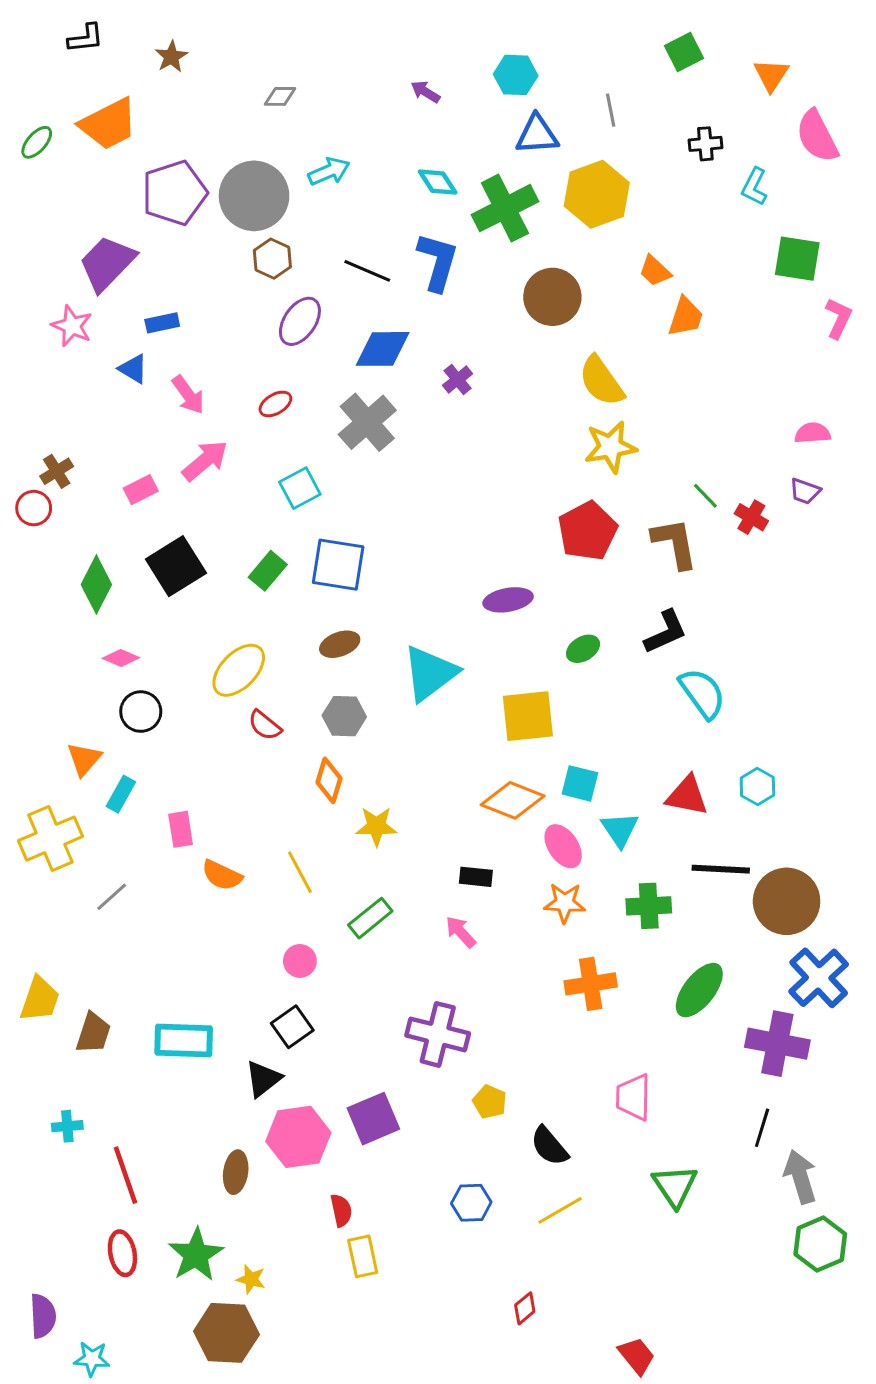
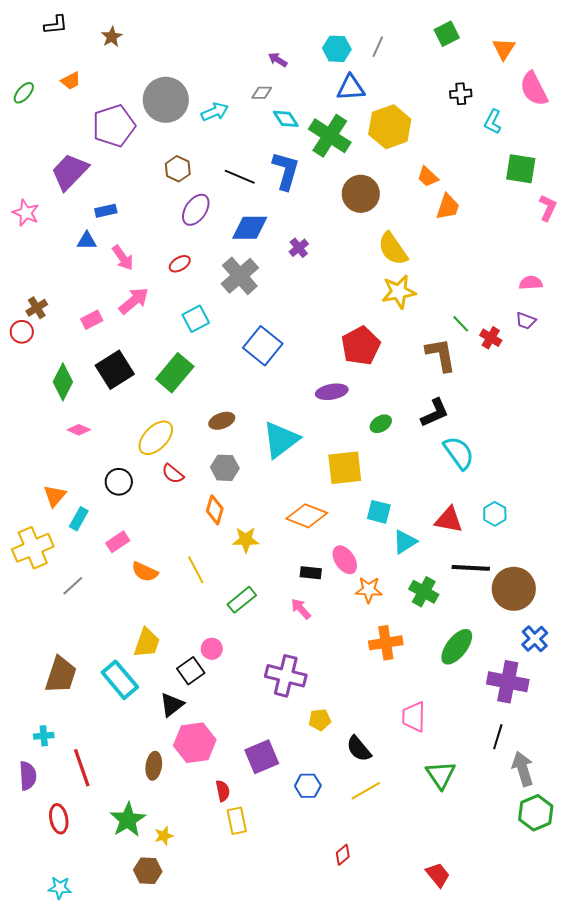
gray diamond: (280, 96) -> (262, 93), moved
gray line: (611, 110) -> (378, 47), moved, turned 35
orange trapezoid: (109, 124) -> (71, 81), size x0.5
gray circle: (254, 196) -> (166, 100), moved
green cross: (505, 208) -> (330, 136), turned -30
pink star: (72, 326) -> (26, 213), moved
blue triangle: (133, 369) -> (87, 241), turned -30
red pentagon: (588, 531) -> (361, 346), moved
blue square: (338, 565) -> (263, 346), moved, turned 30
green rectangle: (268, 571) -> (175, 373), size x1.5
black circle: (141, 712) -> (119, 482), moved
orange diamond: (513, 800) -> (307, 516), moved
pink rectangle: (181, 829) -> (118, 542), turned 65
cyan triangle: (620, 829) -> (405, 542), turned 32
pink ellipse: (563, 846) -> (345, 560), moved
green cross: (649, 906) -> (424, 592), turned 32
pink circle: (300, 961) -> (212, 649), moved
blue cross: (819, 978) -> (535, 639), size x0.7
yellow trapezoid: (40, 999) -> (147, 643), moved
brown trapezoid: (93, 1033) -> (61, 675), size x1.4
cyan rectangle: (184, 1041) -> (120, 680), turned 48
yellow pentagon: (490, 1102) -> (320, 720), turned -30
purple square: (373, 1119) -> (262, 757), moved
red ellipse: (122, 1253) -> (59, 819), moved
yellow star: (251, 1279) -> (164, 836), turned -30
purple semicircle: (43, 1316) -> (28, 776), moved
brown hexagon: (226, 1333) -> (148, 871), size x0.7
red trapezoid: (637, 1356) -> (438, 875), moved

